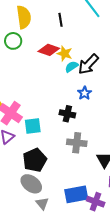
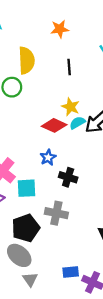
red diamond: (49, 50) -> (54, 125), moved
blue star: (85, 93) -> (48, 157), moved
gray cross: (77, 143) -> (56, 213), moved
blue rectangle: (76, 194) -> (71, 272), size x0.6

